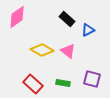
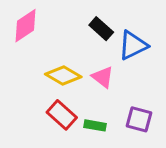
blue triangle: (88, 30) -> (133, 45), size x1.5
red rectangle: (33, 84) -> (62, 115), moved

